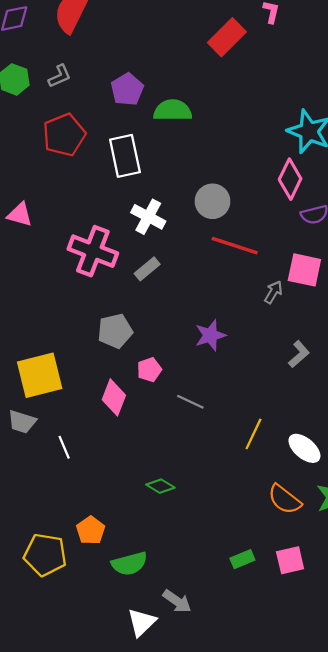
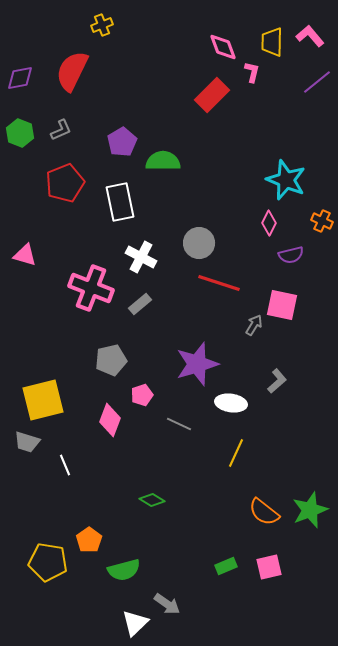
pink diamond: (290, 179) -> (269, 223), size x0.7
purple star: (210, 335) -> (197, 364), size x1.5
white ellipse: (304, 448) -> (231, 403), moved, turned -32

